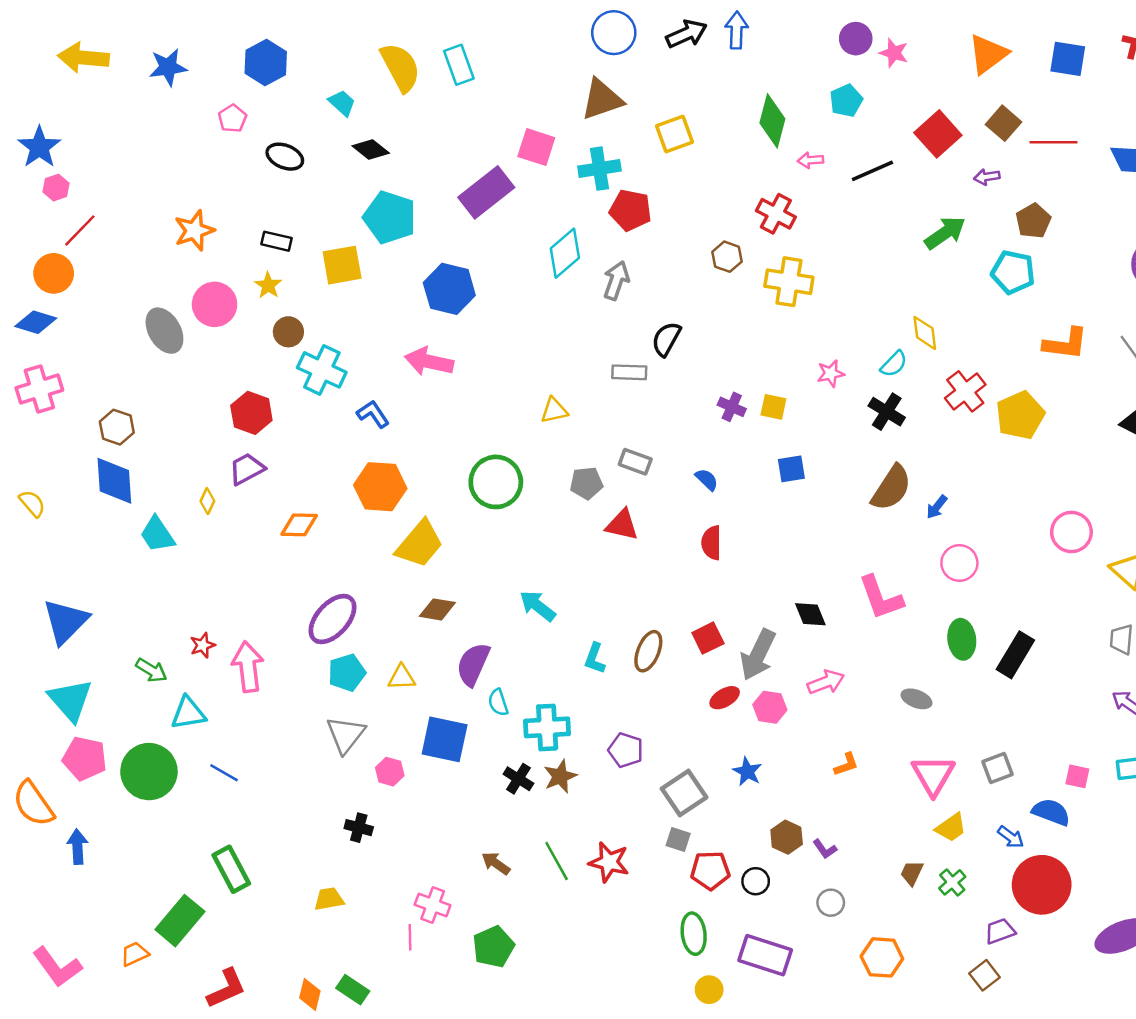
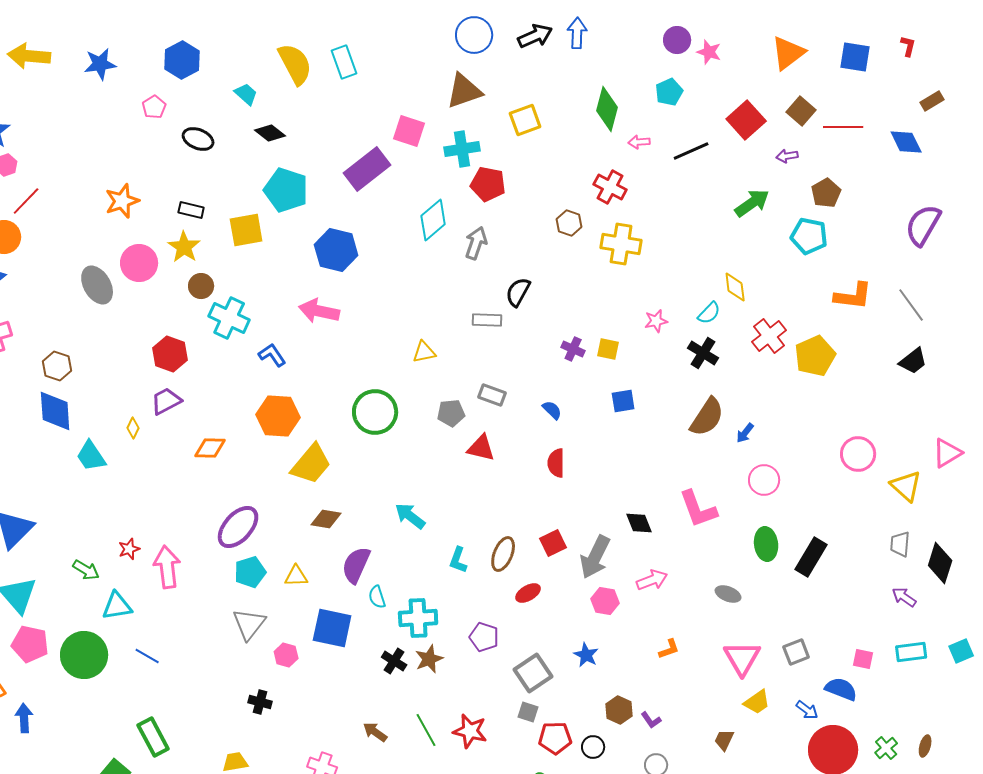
yellow star: (268, 285) -> (184, 247), size x1.4
red ellipse: (725, 698) -> (528, 593), moved
green cross: (952, 882) -> (886, 748), moved

